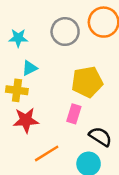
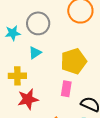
gray circle: (65, 32) -> (38, 23), moved
cyan triangle: (30, 68) -> (35, 53), moved

